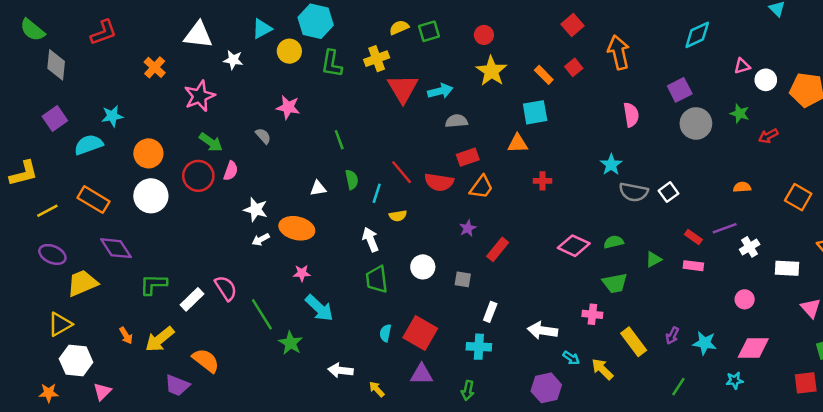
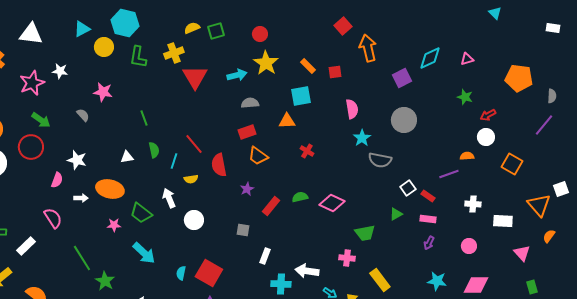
red square: (572, 25) -> (343, 26), moved
cyan diamond: (697, 35) -> (430, 58), moved
white star: (233, 60) -> (60, 71), moved
red square: (574, 67) -> (335, 72), moved, turned 32
white circle: (766, 80) -> (486, 137), moved
purple square: (680, 90) -> (402, 78), moved
cyan arrow: (440, 91) -> (237, 75), moved
pink semicircle: (631, 115) -> (352, 109), moved
gray semicircle: (456, 121) -> (250, 103), moved
gray circle: (696, 123) -> (404, 120), moved
pink semicircle: (231, 171) -> (57, 180), moved
red cross: (543, 181) -> (307, 151), turned 32
red semicircle: (439, 182) -> (219, 165), moved, turned 70
orange trapezoid: (481, 187) -> (258, 156), turned 90
white square: (668, 192) -> (408, 188), moved
white star: (256, 210) -> (77, 160), moved
purple line: (725, 228) -> (449, 174), moved
white arrow: (261, 239) -> (81, 198), turned -152
green semicircle: (614, 242) -> (300, 197), moved
white cross: (750, 247) -> (473, 204), turned 35
white circle: (423, 267) -> (194, 220), moved
green trapezoid: (377, 279) -> (141, 213), moved, turned -45
pink semicircle: (226, 288) -> (53, 218), moved
cyan arrow: (319, 308) -> (144, 253), moved
purple arrow: (672, 336) -> (429, 243), moved
cyan cross: (479, 347) -> (281, 284), moved

